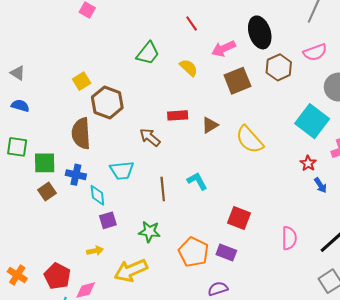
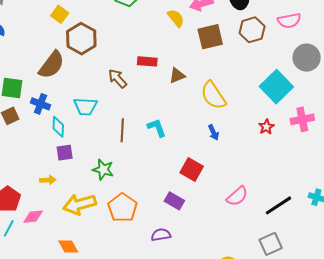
yellow semicircle: (189, 68) -> (176, 18), moved
yellow square: (82, 81) -> (60, 14), turned -30
brown semicircle: (81, 133) -> (52, 65), turned -148
blue arrow: (320, 185) -> (214, 132), moved
pink semicircle: (289, 238) -> (237, 196), turned 40
orange pentagon: (194, 252) -> (122, 208), moved

